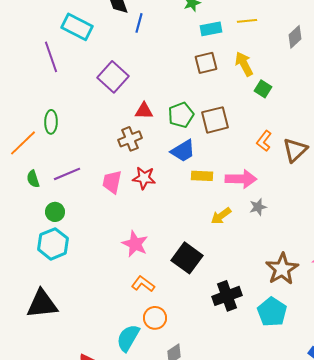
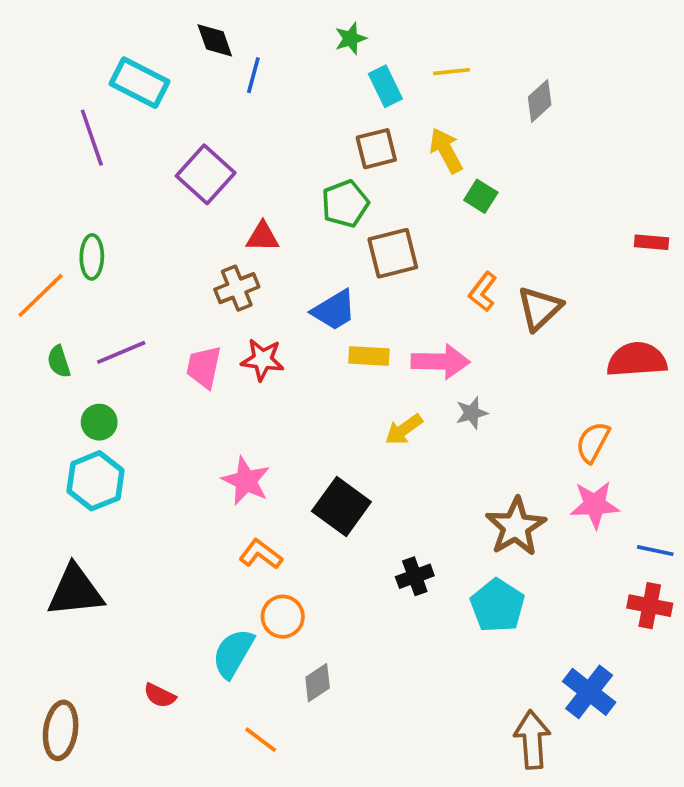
cyan rectangle: (211, 29) -> (385, 86), turned 75
green pentagon: (181, 115) -> (345, 204), moved
black cross: (227, 296) -> (415, 576), size x0.7

